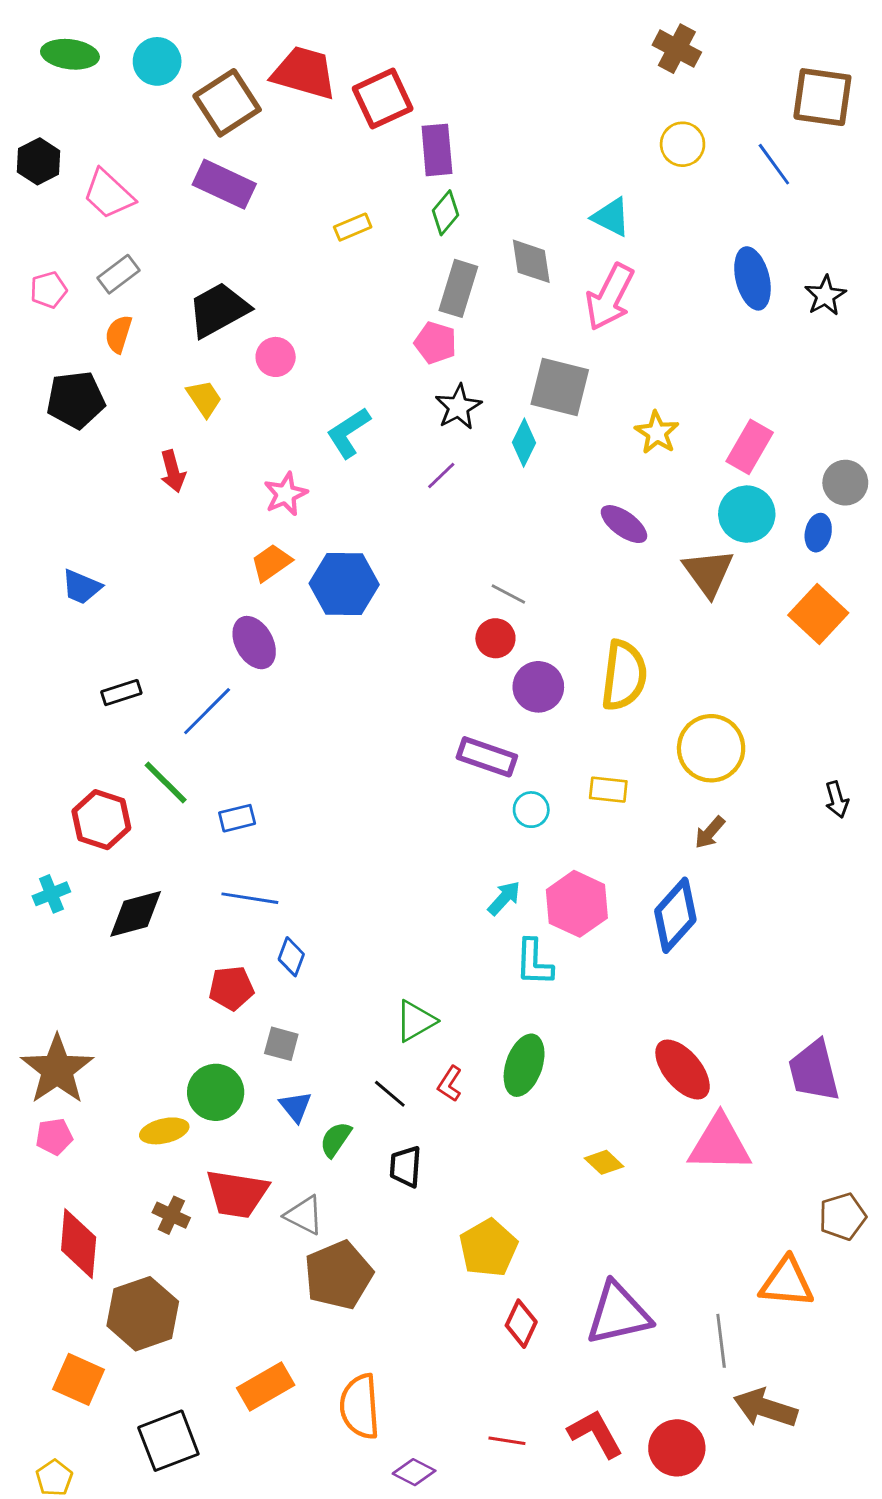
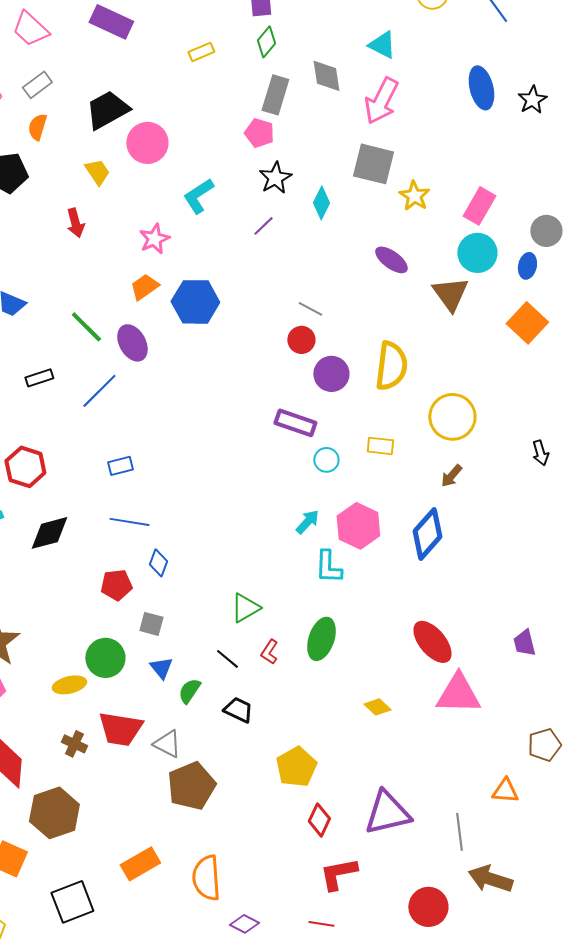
pink circle: (276, 357) -> (147, 143), size x1.5
gray square: (560, 387) -> (373, 164), moved
green line: (166, 782) -> (86, 327), moved
purple trapezoid: (814, 1071) -> (524, 643), size x0.6
black trapezoid: (406, 1167) -> (238, 710), turned 112
orange triangle: (787, 1282) -> (505, 791), size x0.7
red L-shape: (595, 1434) -> (338, 874), moved, turned -72
red line: (507, 1441) -> (321, 924), moved

